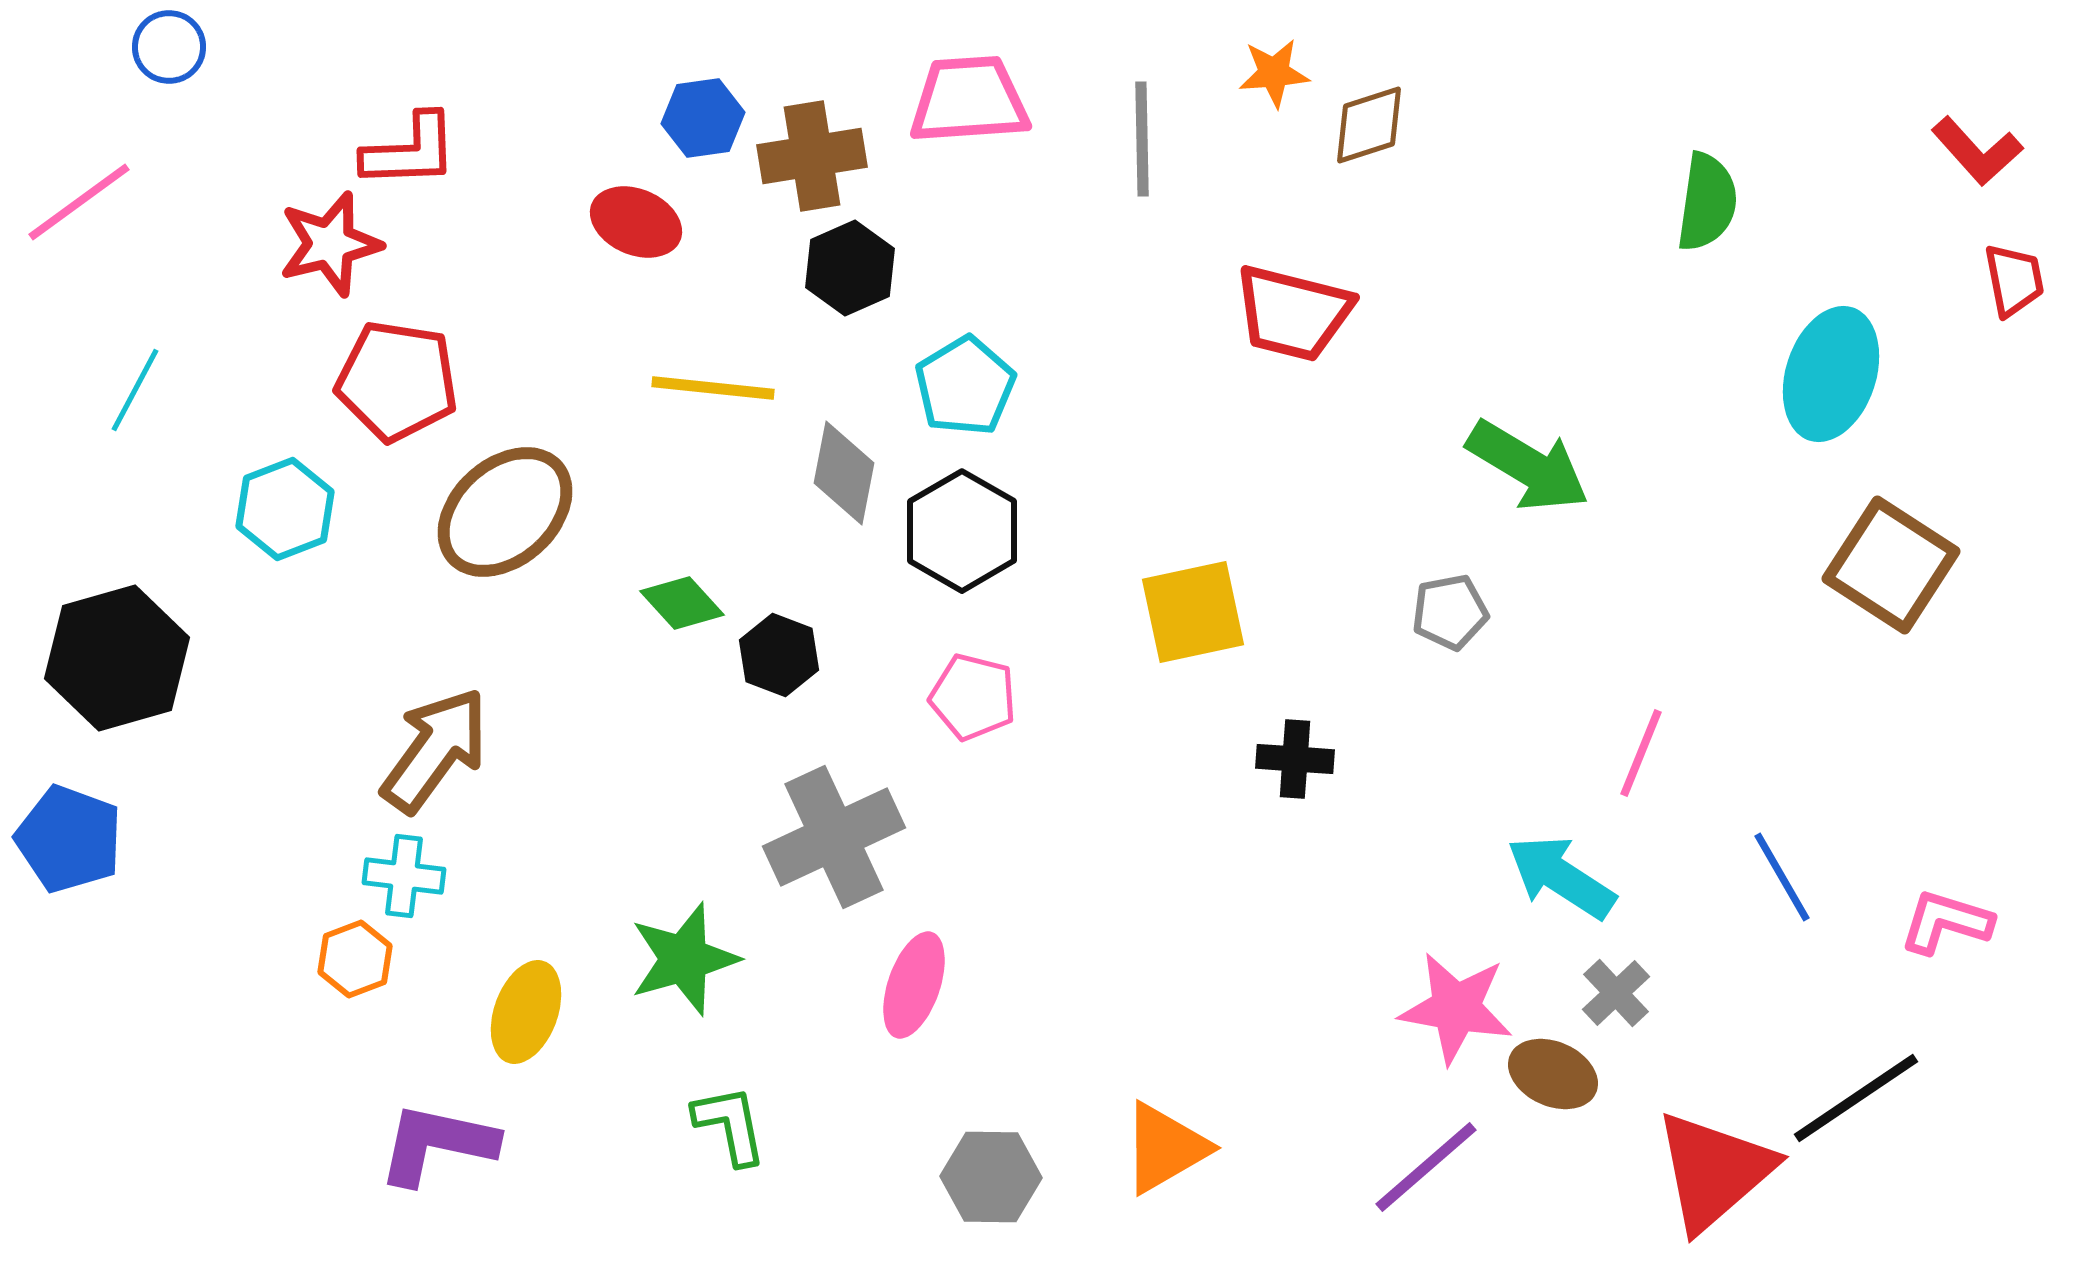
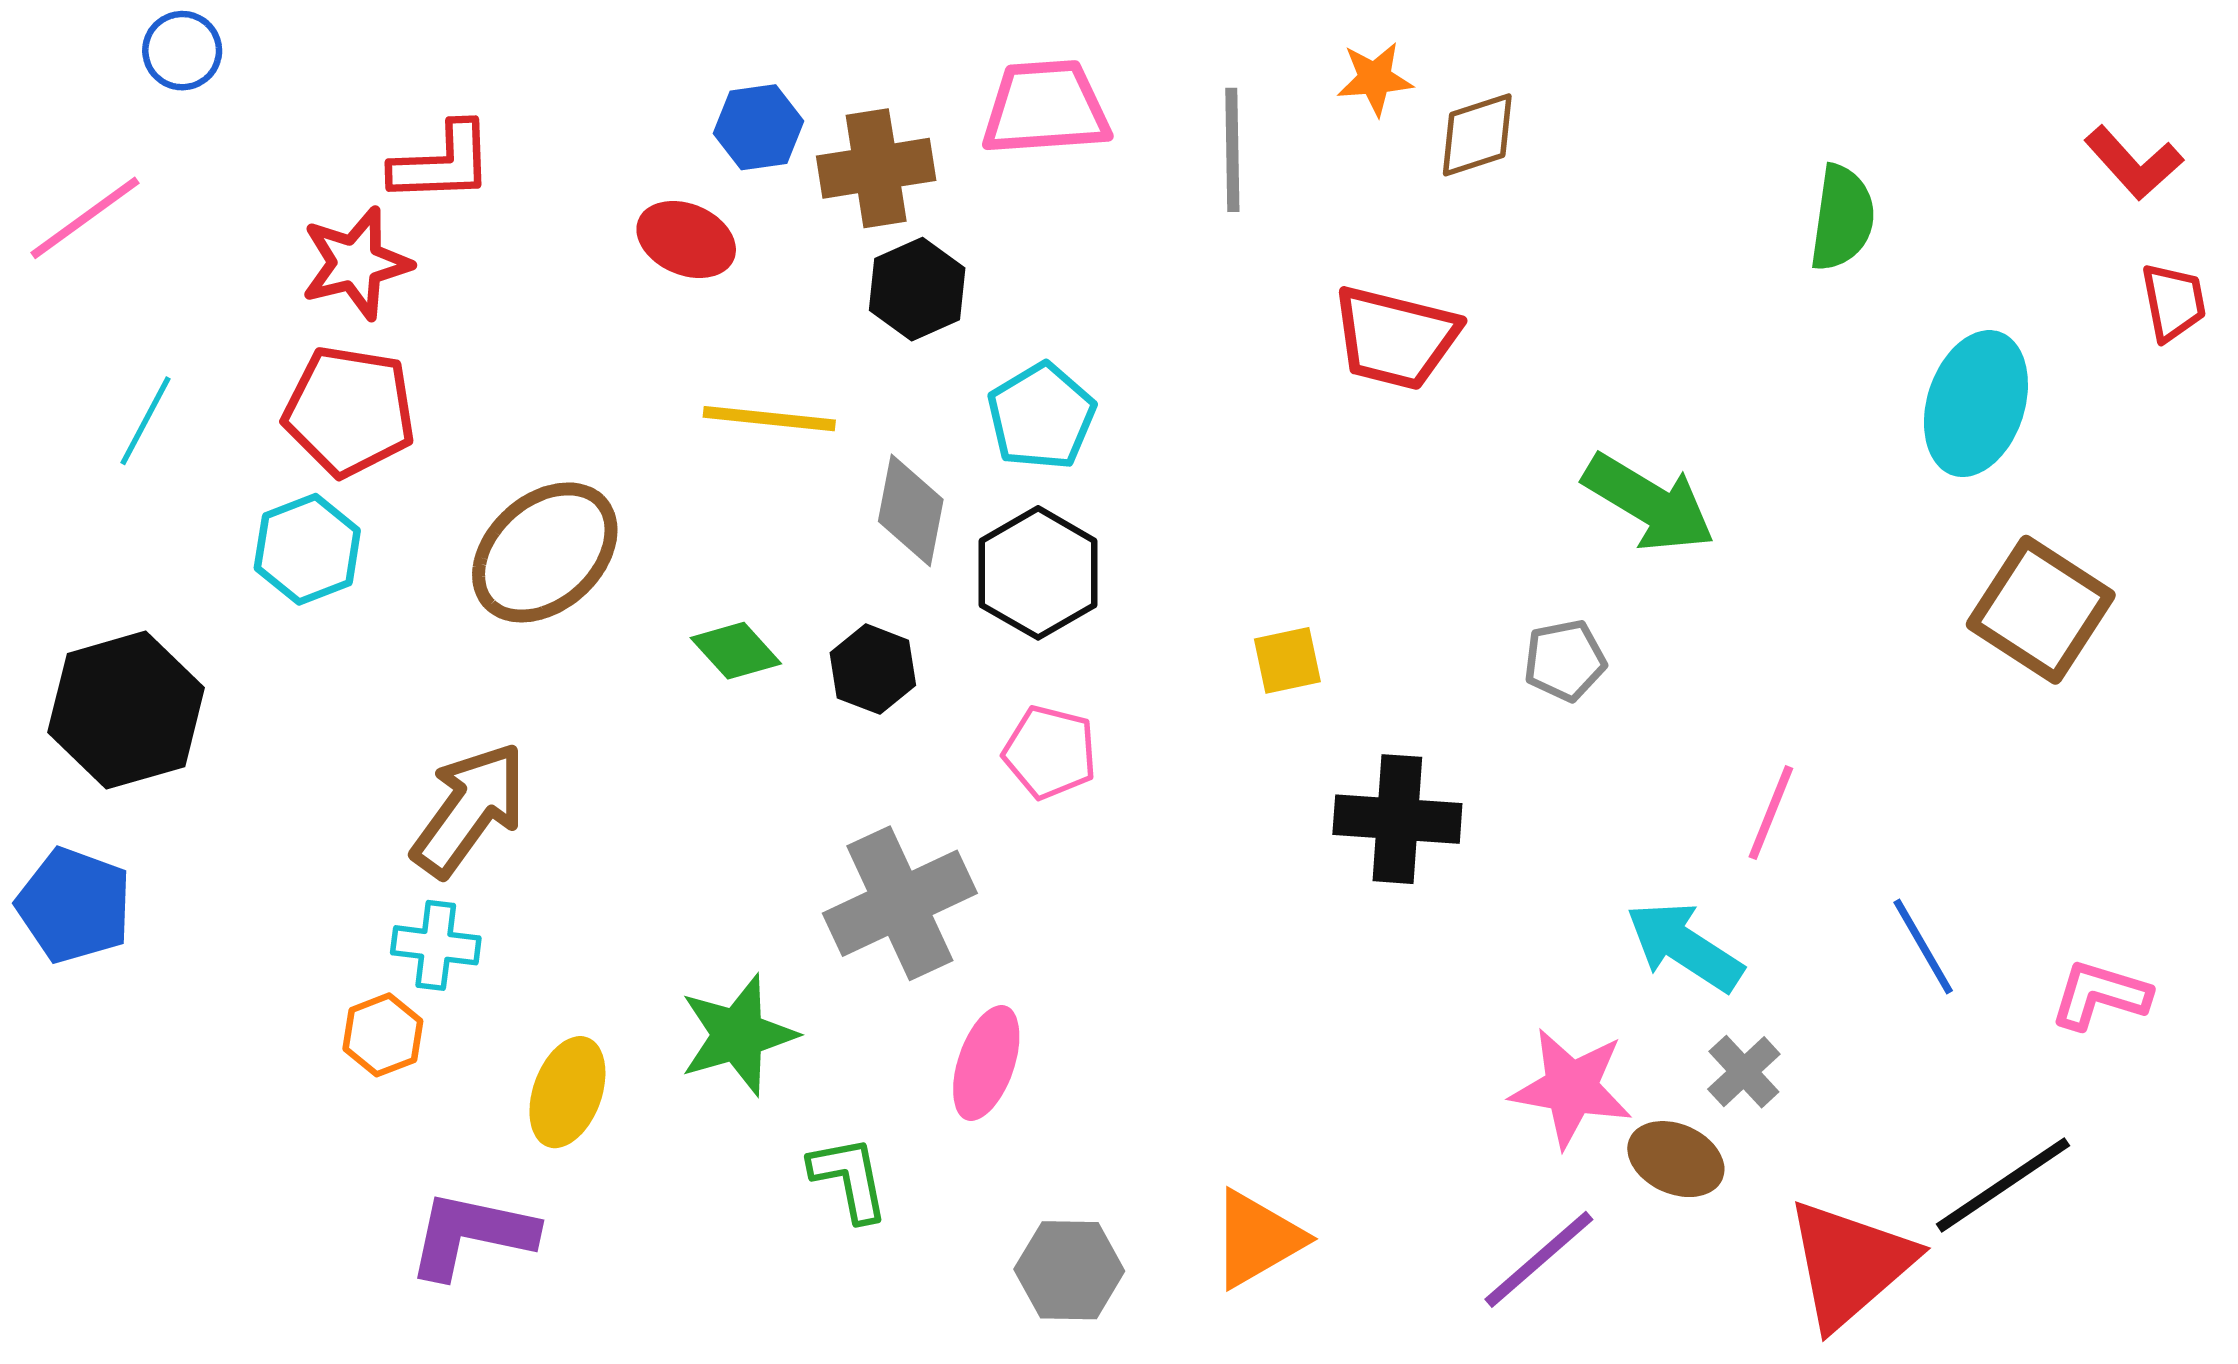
red pentagon: (397, 381) -> (349, 411), moved
yellow square: (1193, 612) -> (1287, 660), size x0.6
black hexagon: (779, 655) -> (873, 669), moved
black cross: (1295, 759) -> (1397, 819), size x1.5
green L-shape: (730, 1125) -> (849, 1178), moved

